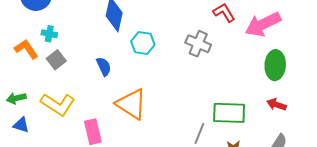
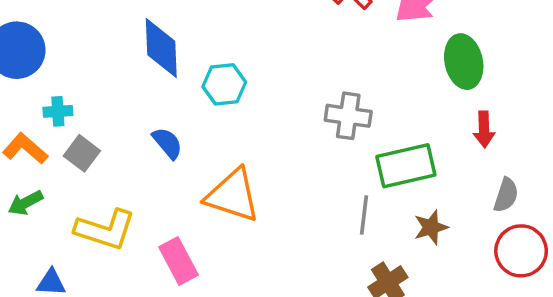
gray cross: (198, 44) -> (348, 116), moved
green arrow: (16, 98) -> (25, 203), moved
red arrow: (276, 105) -> (484, 129), turned -96

